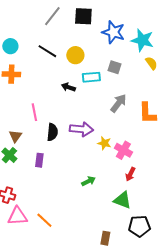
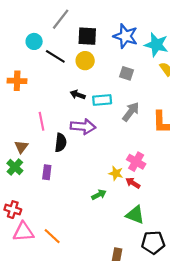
black square: (83, 16) -> (87, 36), moved
cyan circle: (10, 46) -> (34, 41), moved
cyan rectangle: (91, 77) -> (102, 100), moved
purple arrow: (81, 129) -> (83, 127), moved
yellow star: (104, 143) -> (116, 173), moved
red arrow: (130, 174) -> (133, 183), moved, turned 96

